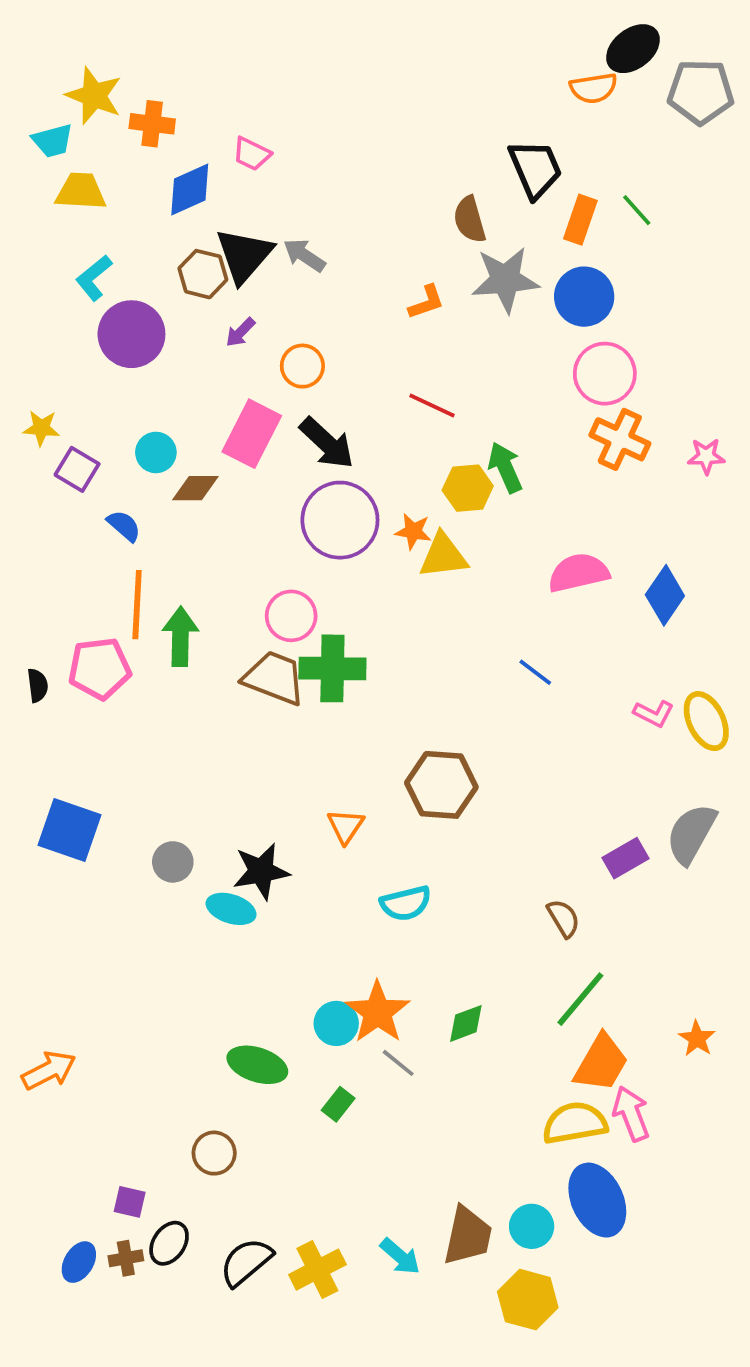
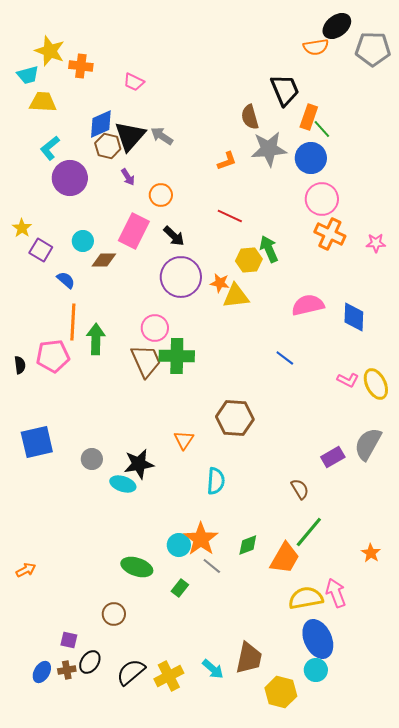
blue diamond: (190, 190) -> (101, 124), moved
green line: (637, 210) -> (322, 129), moved
purple arrow: (240, 332) -> (128, 177), turned -78
yellow star: (41, 428) -> (22, 228), turned 30
black arrow: (327, 443) -> (174, 236), size x0.7
blue diamond: (665, 595) -> (354, 317), turned -32
brown trapezoid: (274, 678) -> (146, 361), turned 45
blue square: (69, 830) -> (37, 442), turned -32
cyan semicircle: (406, 903) -> (216, 481), turned -72
orange trapezoid: (601, 1063) -> (285, 558), moved
orange arrow: (49, 1070) -> (26, 570), size x0.7
cyan circle: (532, 1226) -> (316, 670), moved

